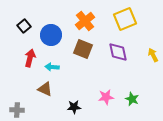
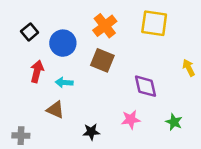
yellow square: (125, 19) -> (154, 23), turned 30
purple diamond: (118, 52) -> (146, 86), moved
green star: (132, 99) -> (174, 122), moved

